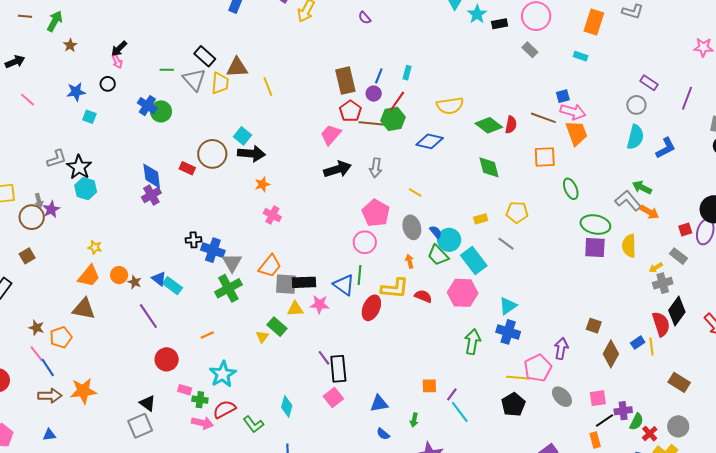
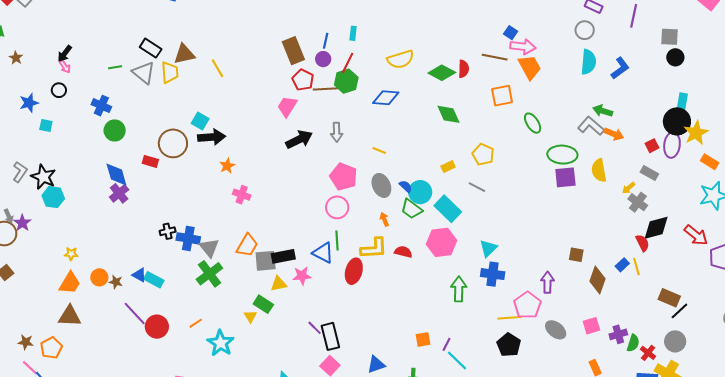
blue square: (563, 96) -> (511, 33), turned -32
green circle: (161, 111) -> (115, 130), moved
gray L-shape: (57, 159) -> (20, 172), turned -30
yellow pentagon: (517, 212) -> (483, 154), turned 30
gray cross: (663, 283) -> (638, 202), turned -30
black diamond: (677, 311) -> (656, 228), turned 48
red semicircle: (661, 324) -> (642, 243), size x0.7
red circle: (167, 359) -> (157, 327), moved
cyan star: (223, 374) -> (221, 343), moved
black line: (604, 421) -> (679, 311), moved

